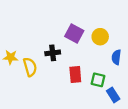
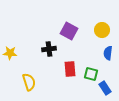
yellow circle: (100, 37) -> (102, 30), moved
yellow semicircle: (30, 67) -> (29, 82), moved

